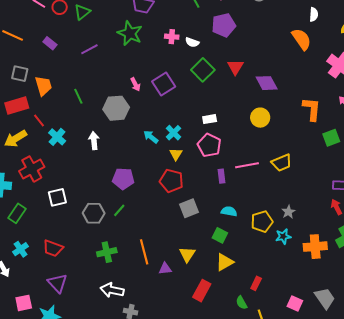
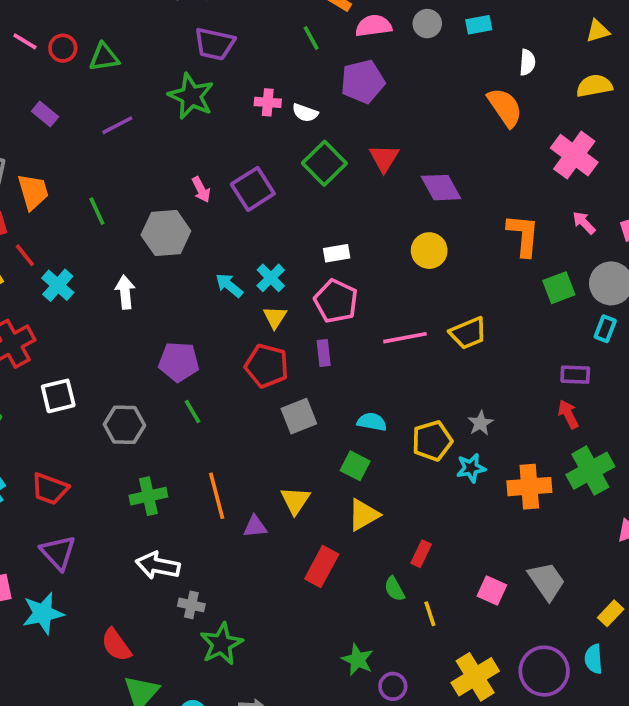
green triangle: (82, 12) -> (104, 57), turned 30
purple rectangle: (221, 176) -> (324, 353), moved
green line: (119, 210) -> (193, 412), moved, turned -72

